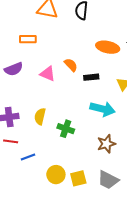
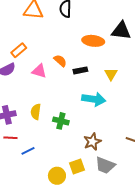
orange rectangle: (28, 39) -> (19, 50), moved, turned -35
brown star: (106, 144) -> (92, 142), moved
yellow circle: (56, 175) -> (57, 176), moved

